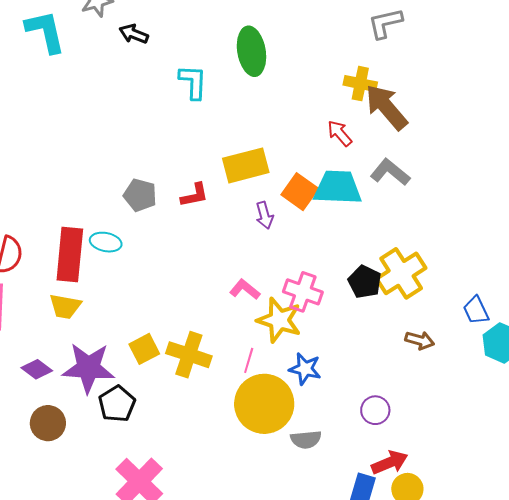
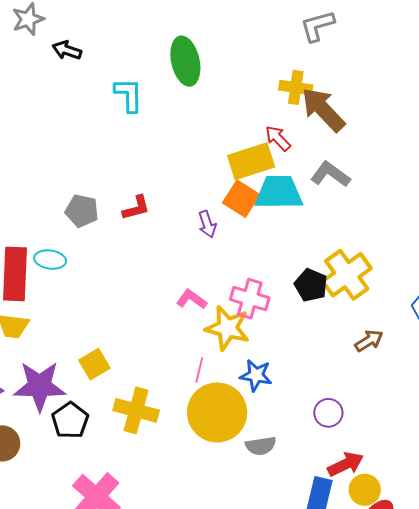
yellow rectangle: (246, 165) -> (251, 161), moved
brown arrow: (420, 340) -> (369, 341), turned -44
yellow cross: (189, 355) -> (136, 410), moved

